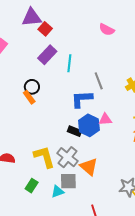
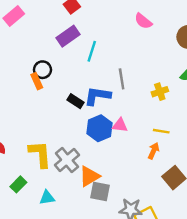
black rectangle: (74, 131) -> (76, 101), moved
orange triangle: (89, 167) -> (89, 176), turned 36
gray square: (68, 181) -> (100, 191), moved

